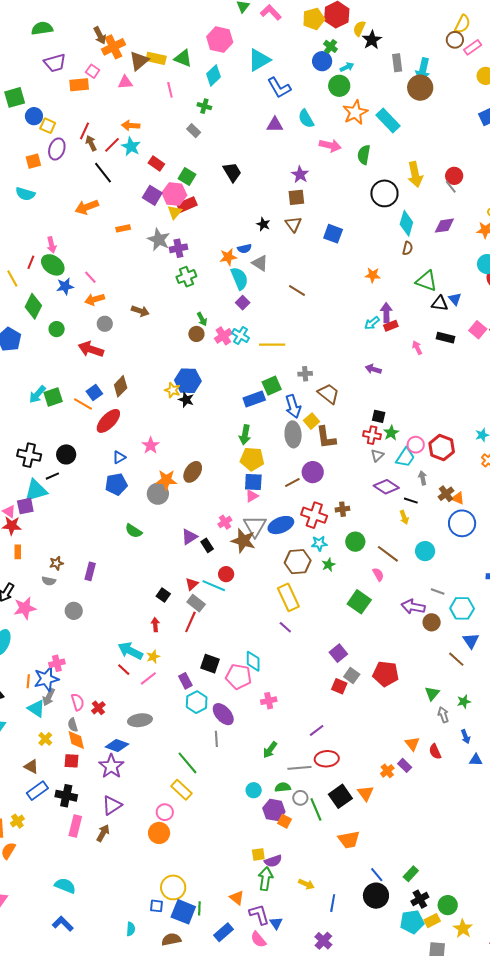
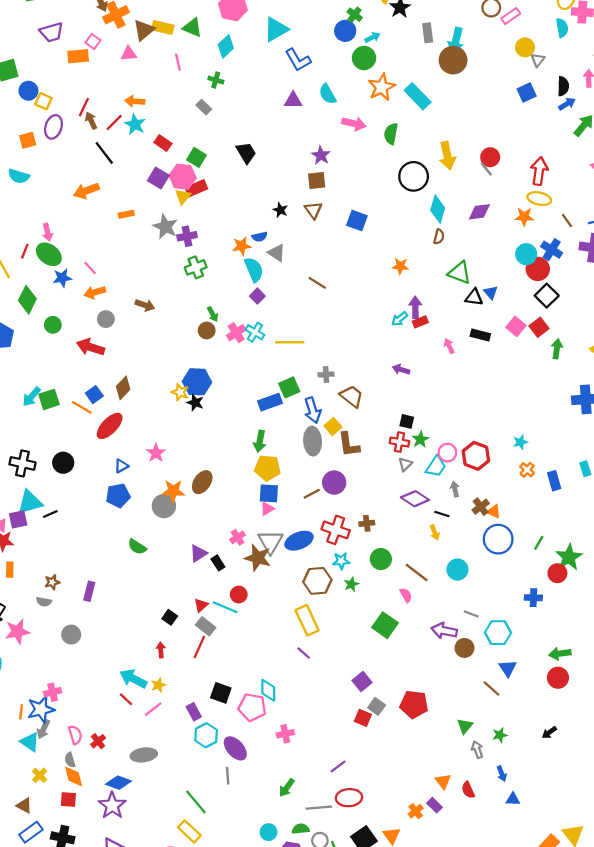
black line: (52, 476) -> (50, 514), moved

